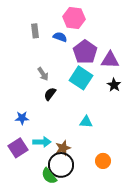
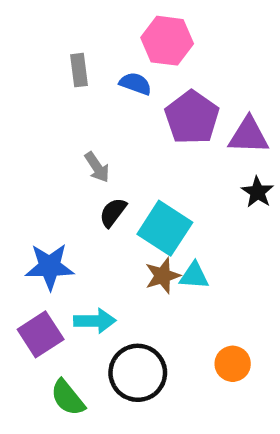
cyan square: (81, 78) -> (165, 228), moved
blue star: (22, 118) -> (50, 267), size x1.5
brown star: (63, 148) -> (163, 276), moved
green semicircle: (49, 176) -> (68, 398), moved

